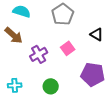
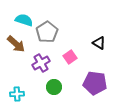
gray pentagon: (63, 14) -> (47, 32), moved
green circle: (51, 86) -> (54, 87), moved

